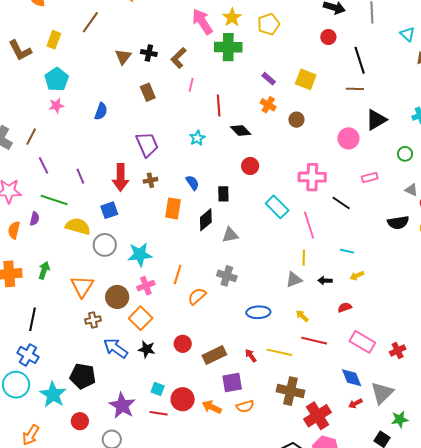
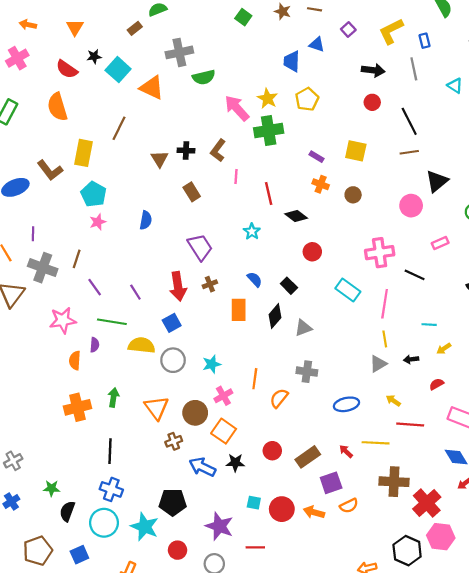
yellow rectangle: (54, 40) -> (84, 153), size x1.4
black rectangle: (223, 194) -> (289, 286), turned -35
pink line: (309, 225) -> (385, 304), turned 36
cyan star: (140, 255) -> (212, 364), size x0.7
red line: (159, 413) -> (255, 547), moved

